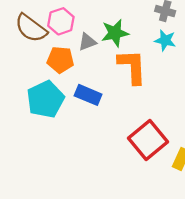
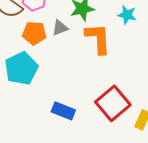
gray triangle: (87, 42) -> (60, 28), moved
blue rectangle: (88, 95) -> (63, 111), moved

